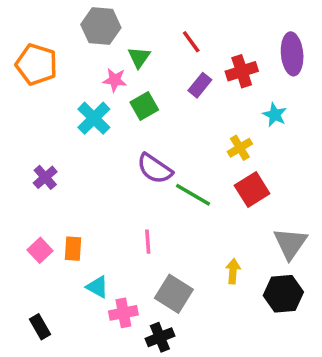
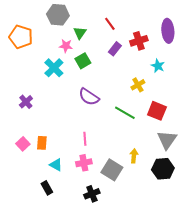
red square: (252, 189) -> (157, 111), moved, turned -36
green line: (193, 195) -> (125, 113), moved
gray square: (174, 294) -> (112, 170), moved
pink cross: (123, 313) -> (84, 163), moved
black rectangle: (40, 327) -> (47, 188), moved

